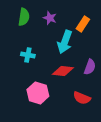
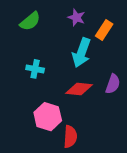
green semicircle: (24, 17) -> (30, 21), turned 42
purple star: (50, 18) -> (76, 18), moved
red semicircle: (82, 98) -> (70, 137), moved, turned -108

